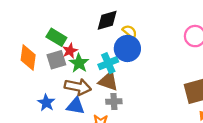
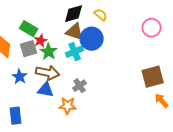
yellow semicircle: (130, 32) -> (101, 15), moved
brown triangle: (108, 81) -> (75, 32), moved
gray cross: (114, 101) -> (80, 86), turned -32
blue star: (46, 103) -> (20, 77), moved

